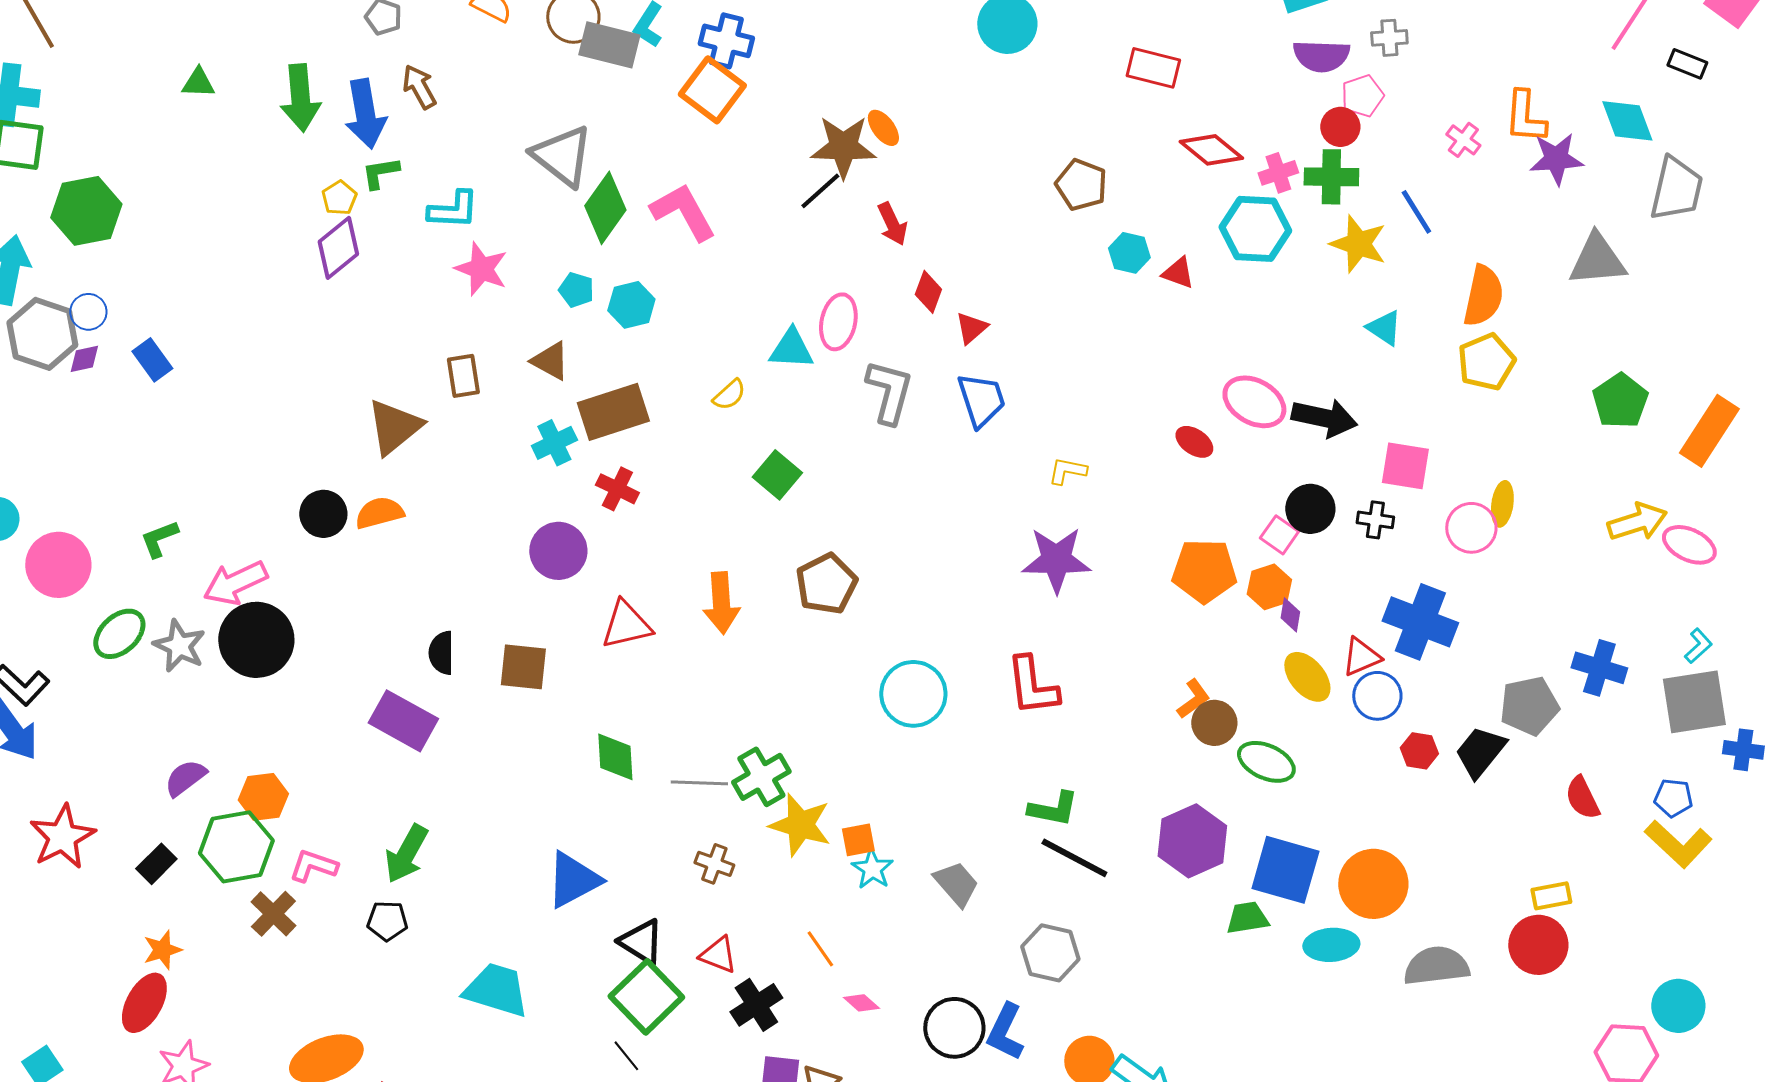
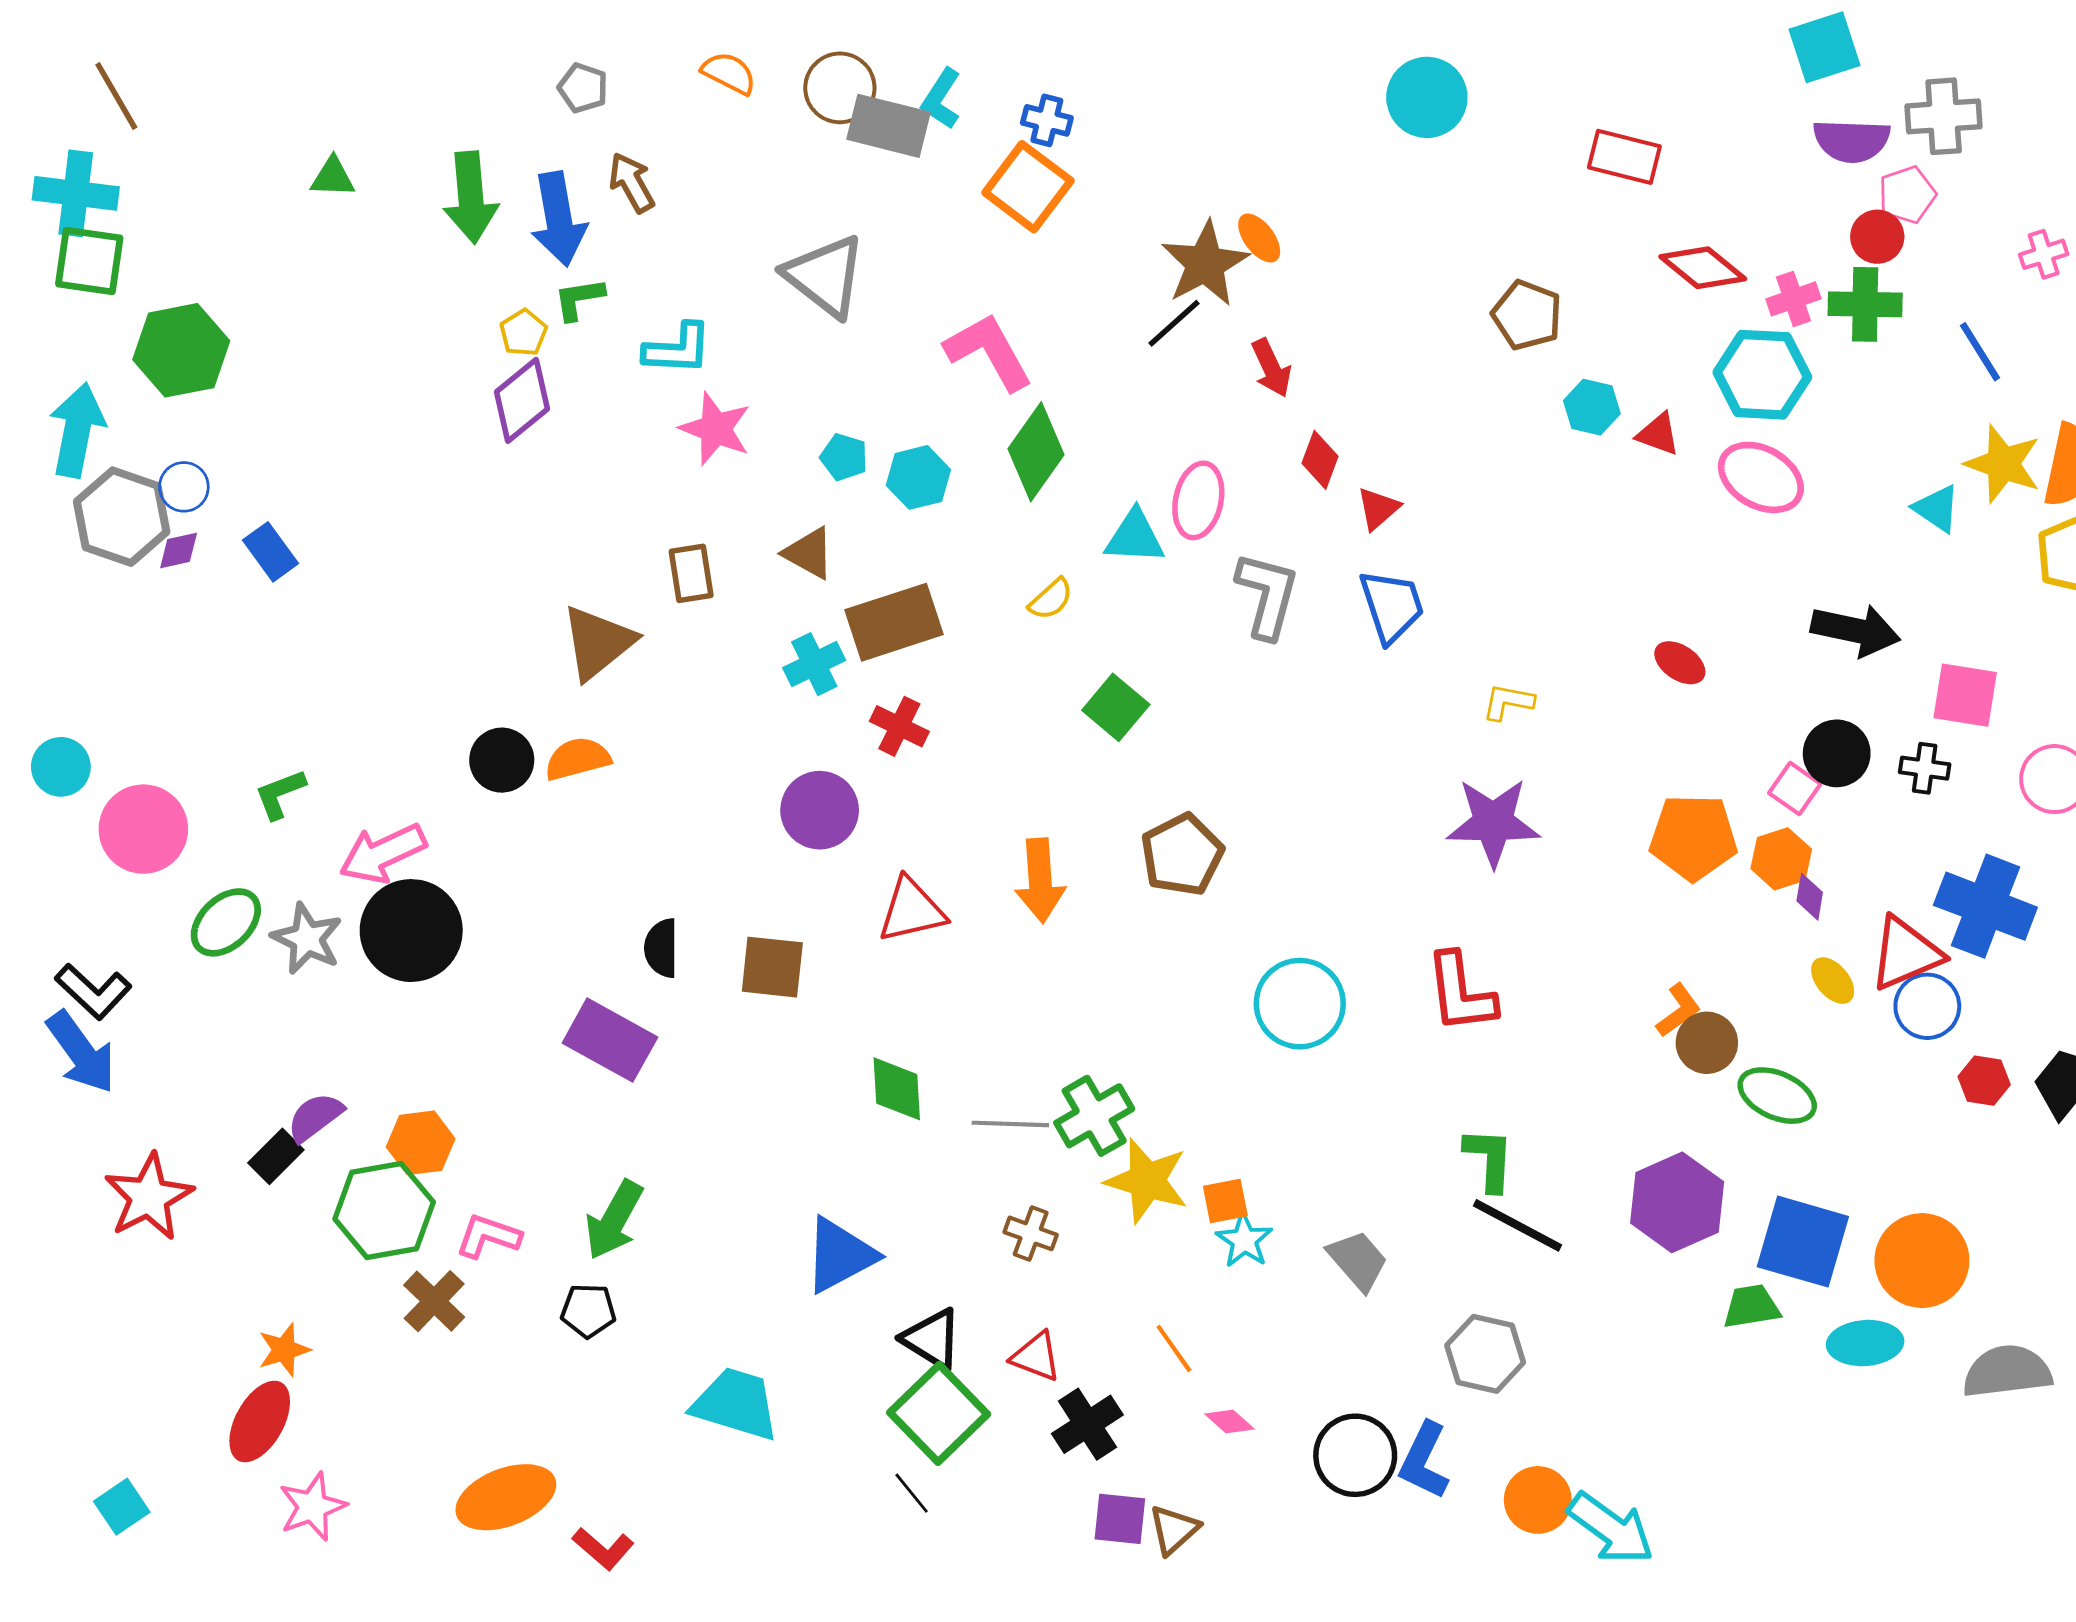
gray cross: (1389, 38) -> (1944, 116), size x1.5
blue cross: (726, 41) -> (1047, 120), size x0.7
pink cross: (1463, 140) -> (2044, 254), turned 36
brown star: (843, 147) -> (1205, 264), turned -30
green diamond: (605, 208) -> (1036, 452), moved
yellow star: (1358, 244) -> (2003, 464), moved
pink ellipse: (1254, 402) -> (1761, 477), moved
red triangle: (1361, 657) -> (1906, 954), size x1.4
yellow ellipse: (1307, 677) -> (1833, 981), size x0.7
green L-shape: (1053, 809) -> (1489, 1159), turned -98
black rectangle: (156, 864) -> (276, 1156), moved

